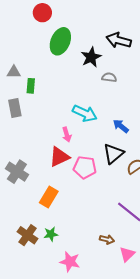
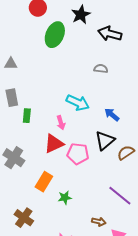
black star: (91, 57) -> (81, 15), moved
green rectangle: (31, 86) -> (27, 116), moved
green star: (51, 234) -> (65, 198), moved

